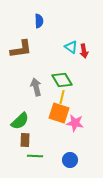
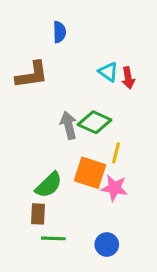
green diamond: (62, 80) -> (95, 122), turned -35
gray arrow: (36, 87) -> (69, 125), moved
yellow line: (62, 97) -> (116, 153), moved
green semicircle: (20, 121) -> (49, 185), moved

